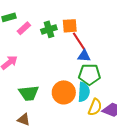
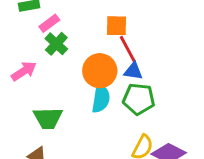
green cross: (49, 29) -> (56, 44), moved, turned -35
orange circle: (64, 92) -> (100, 71), moved
cyan semicircle: (84, 92) -> (101, 98), moved

